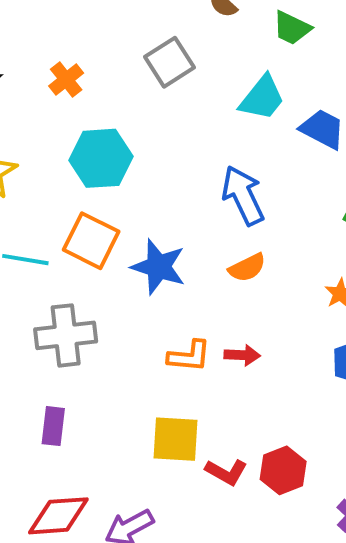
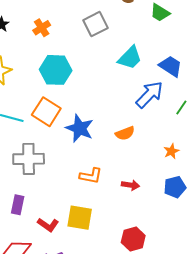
cyan trapezoid: (262, 98) -> (130, 58), moved
blue arrow: (243, 196) -> (149, 95), moved, turned 64
red arrow: (242, 355) -> (131, 185), moved
red L-shape: (226, 472) -> (48, 225), moved

